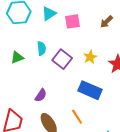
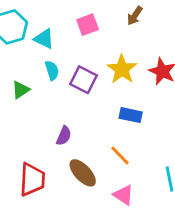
cyan triangle: (49, 14) -> (44, 39), moved, turned -49
yellow star: (90, 57) -> (122, 69), size x1.5
blue rectangle: (90, 90) -> (131, 115), size x0.7

